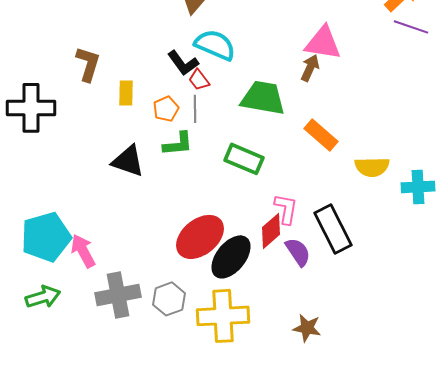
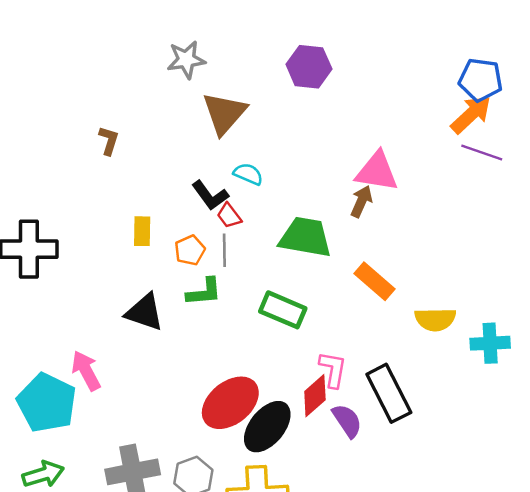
cyan semicircle: (215, 45) -> (248, 174), size x0.6
brown L-shape: (88, 64) -> (109, 141), moved, size x0.7
cyan pentagon: (46, 237) -> (47, 403), turned -30
pink arrow: (83, 251) -> (86, 371), moved

